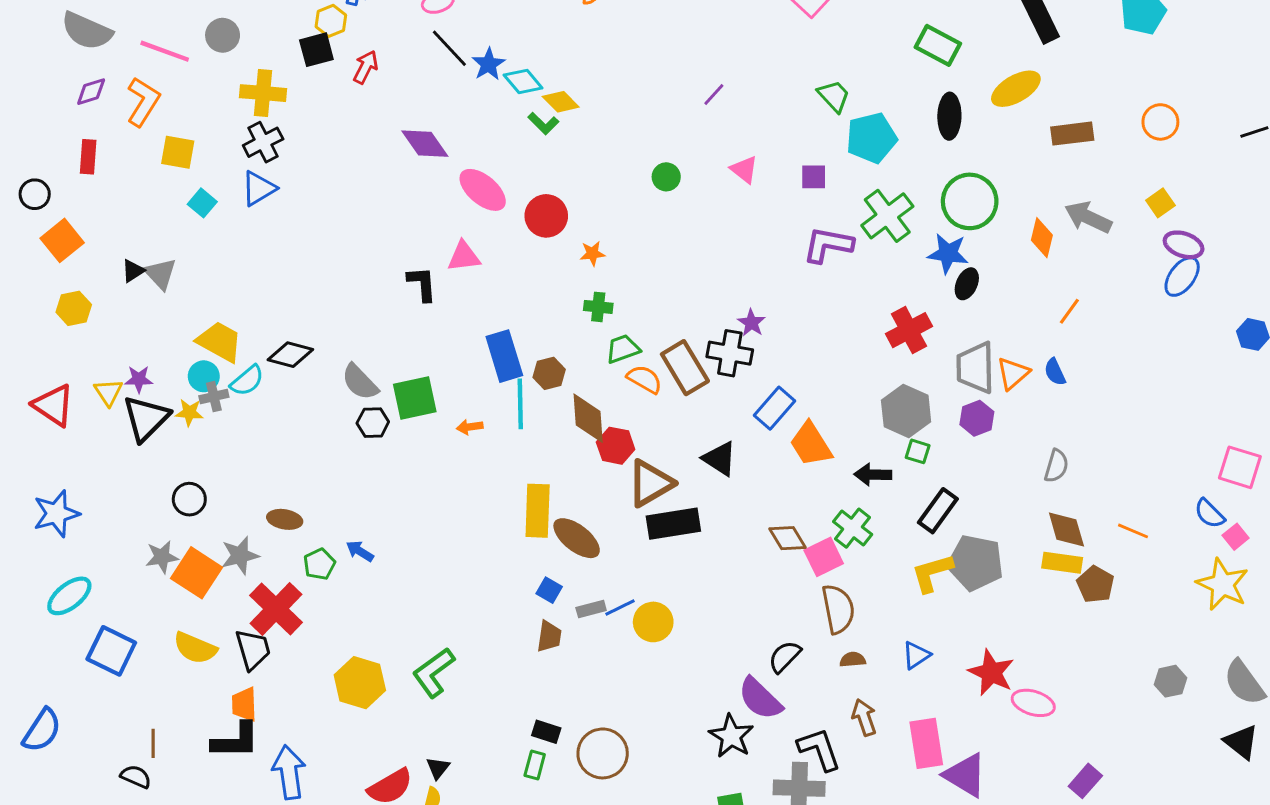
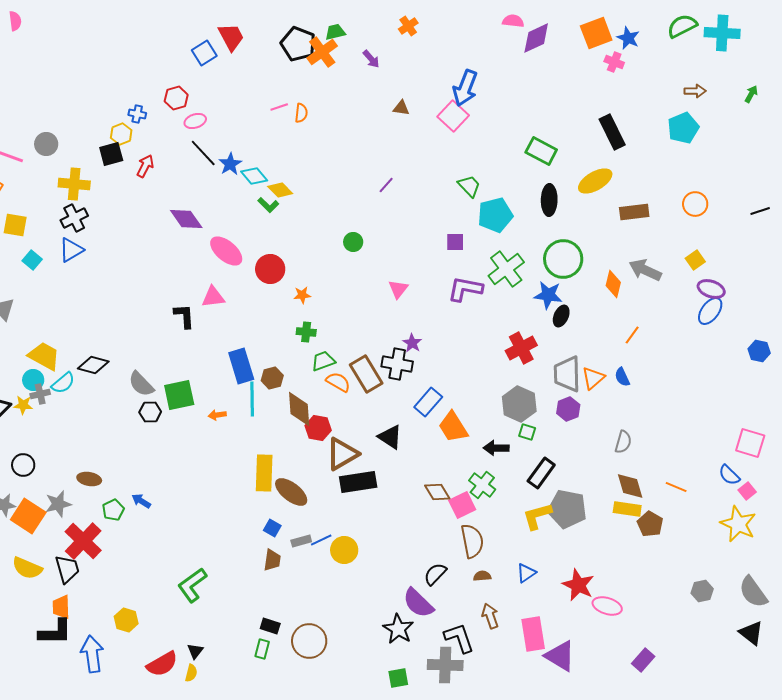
pink triangle: (744, 170) -> (398, 289), moved, turned 30
yellow hexagon: (360, 683) -> (126, 620), moved, size x0.7

